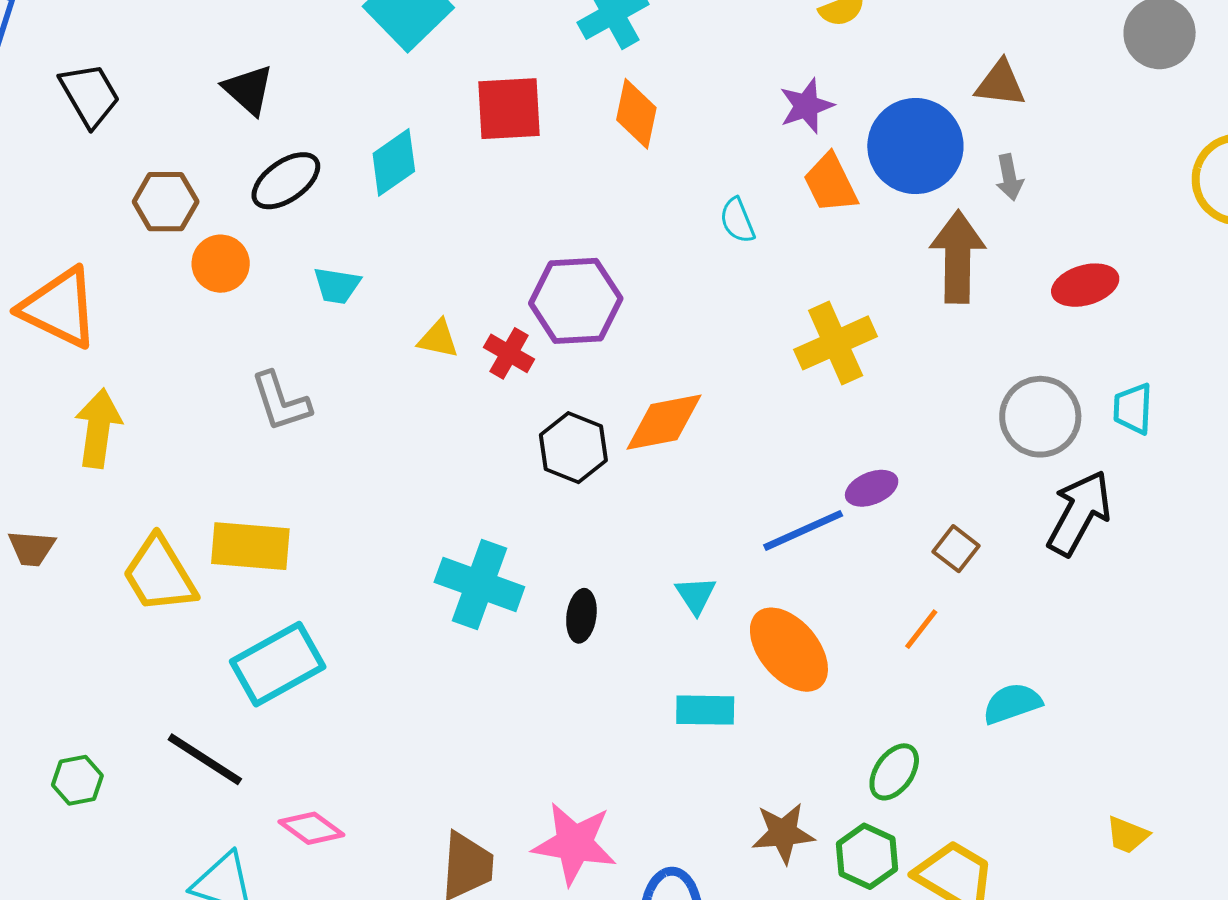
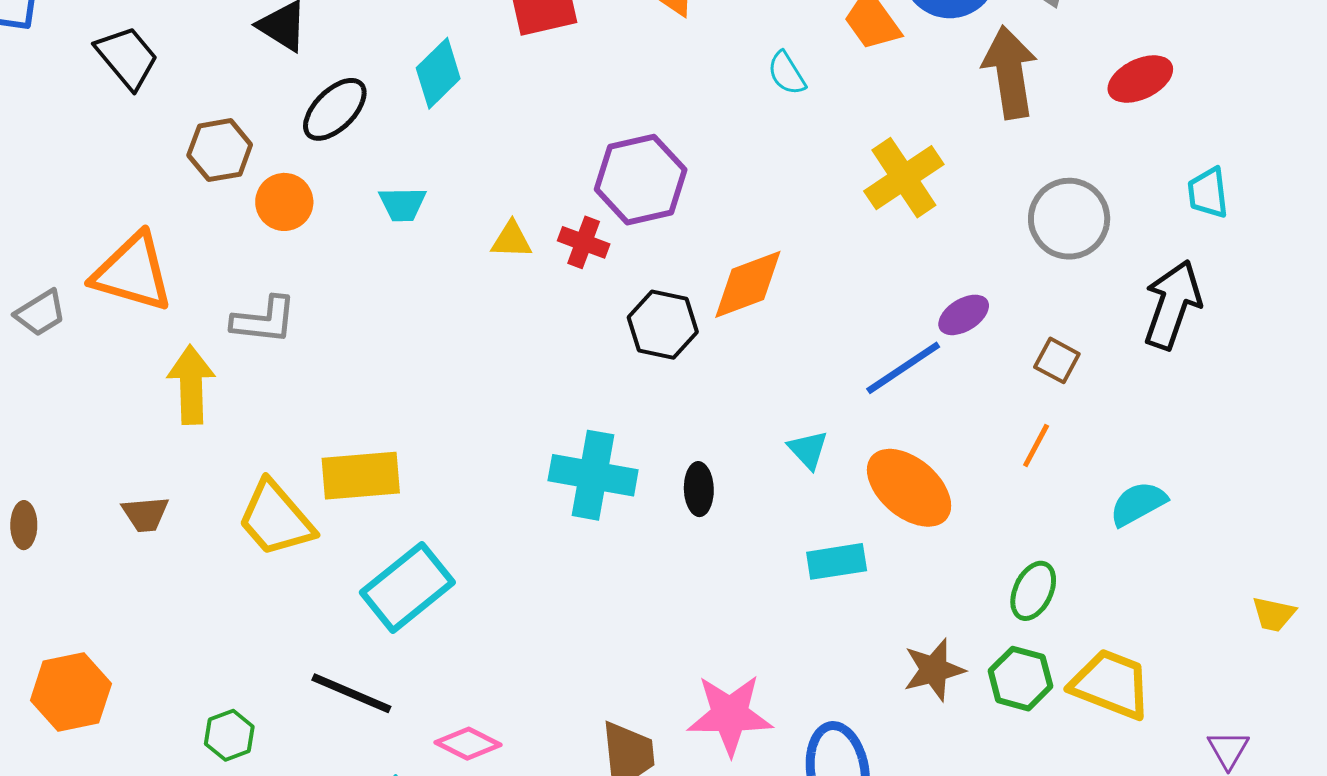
gray L-shape: (281, 402) -> (264, 320), moved, turned -56
gray circle: (1040, 417) -> (1069, 219), moved

